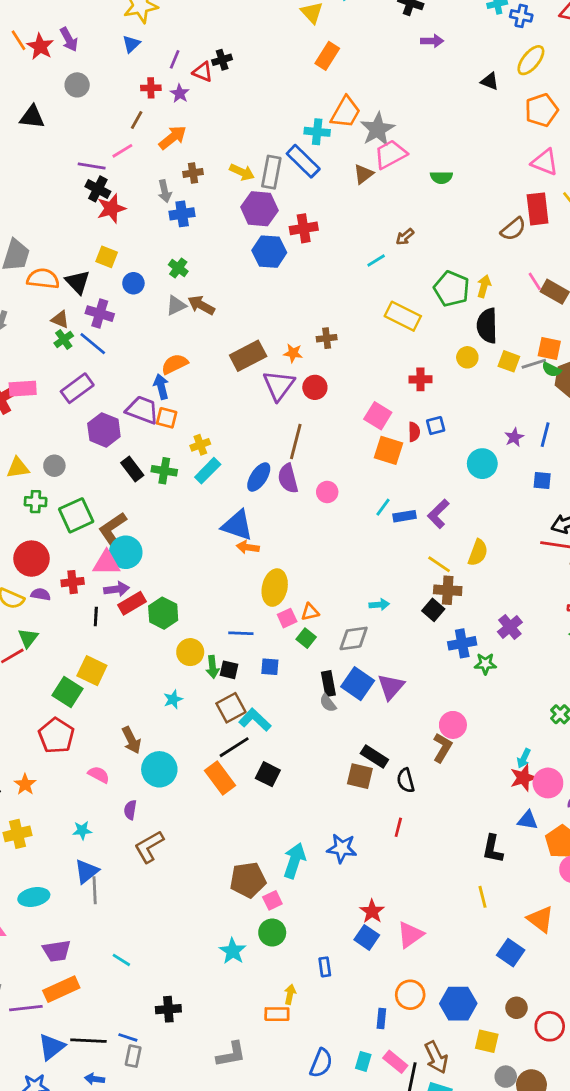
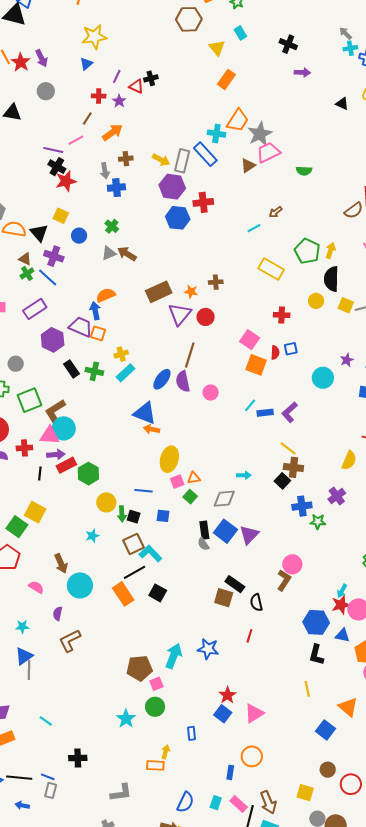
yellow semicircle: (478, 553) -> (349, 460), moved
blue hexagon: (458, 1004) -> (316, 622), moved

